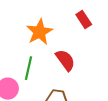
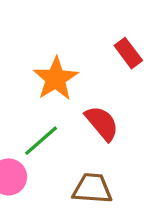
green line: (29, 68) -> (41, 141), turned 40

